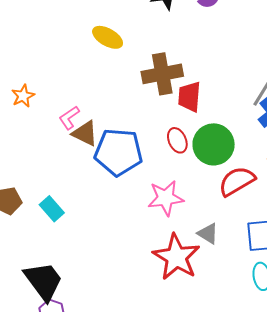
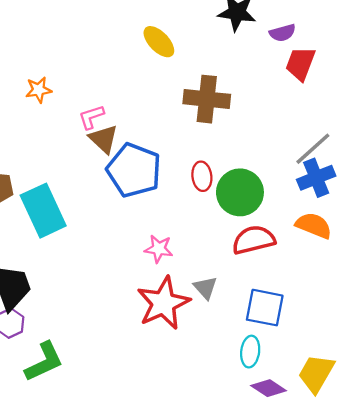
orange star: (23, 96) -> (39, 90), moved
red trapezoid: (189, 97) -> (300, 64), moved
pink star: (166, 198) -> (159, 249), moved, size x0.7
cyan rectangle: (52, 209) -> (43, 211), size x1.8

